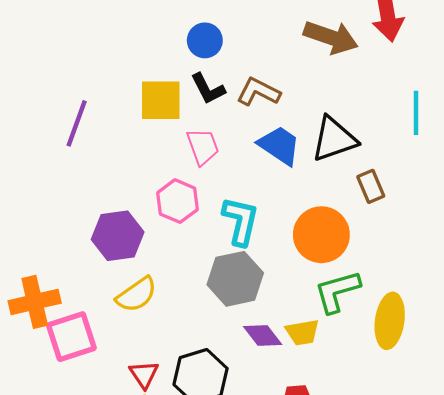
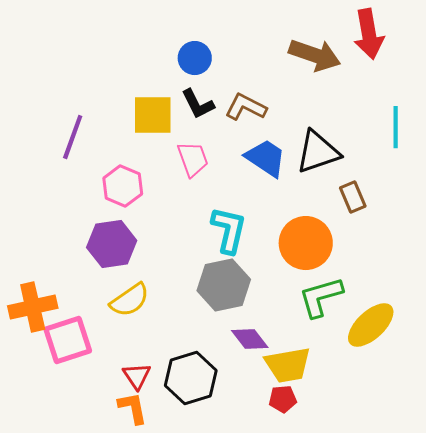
pink hexagon: (177, 201) -> (123, 186), moved
yellow ellipse: (390, 321) -> (371, 325), turned 39
yellow trapezoid: (302, 332) -> (288, 365), moved, size x1.4

